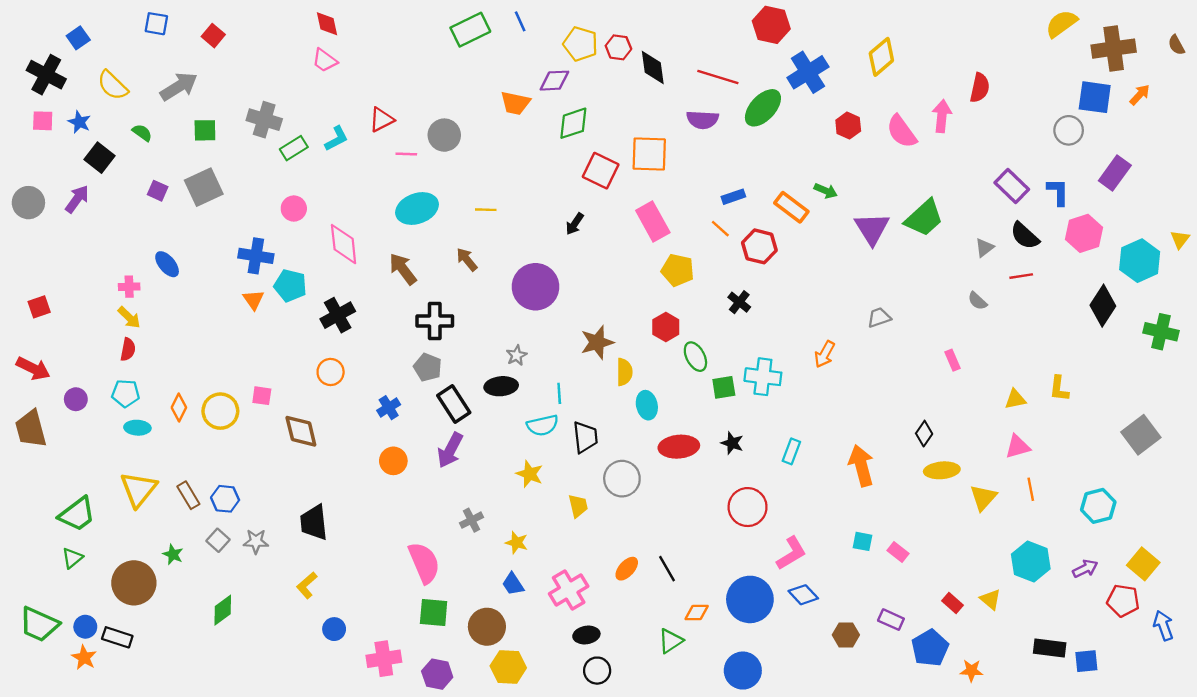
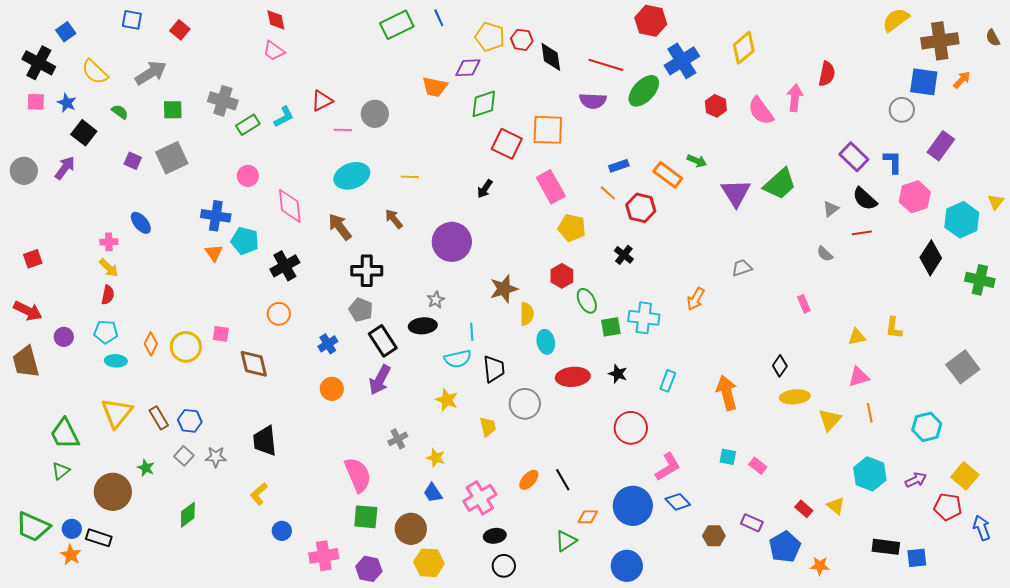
green trapezoid: (77, 514) -> (65, 434), turned 100

